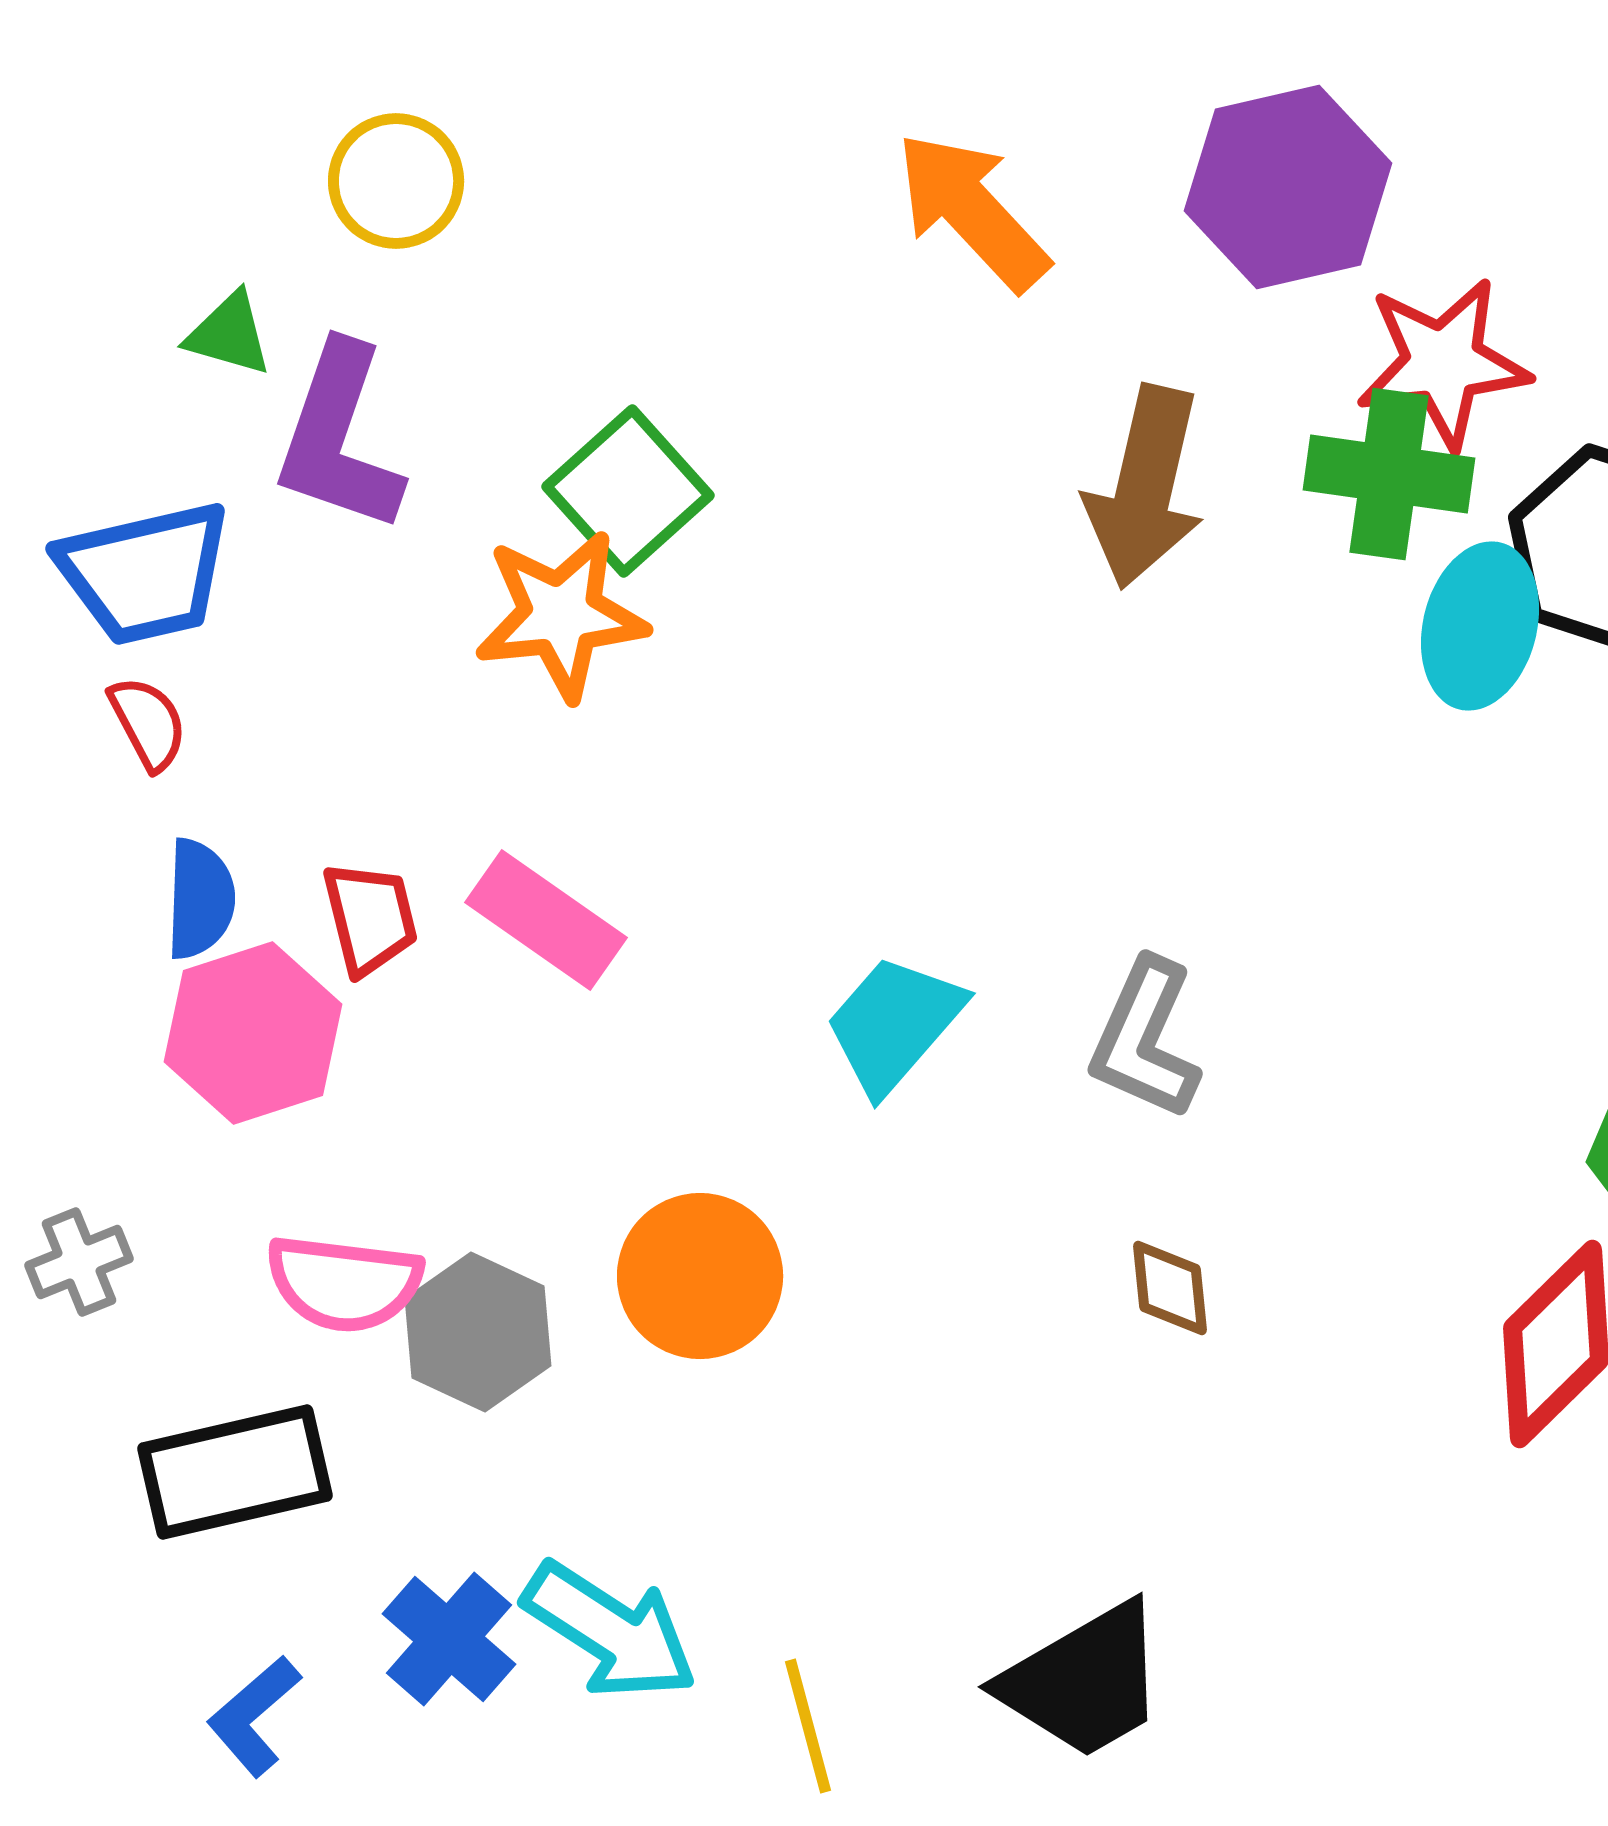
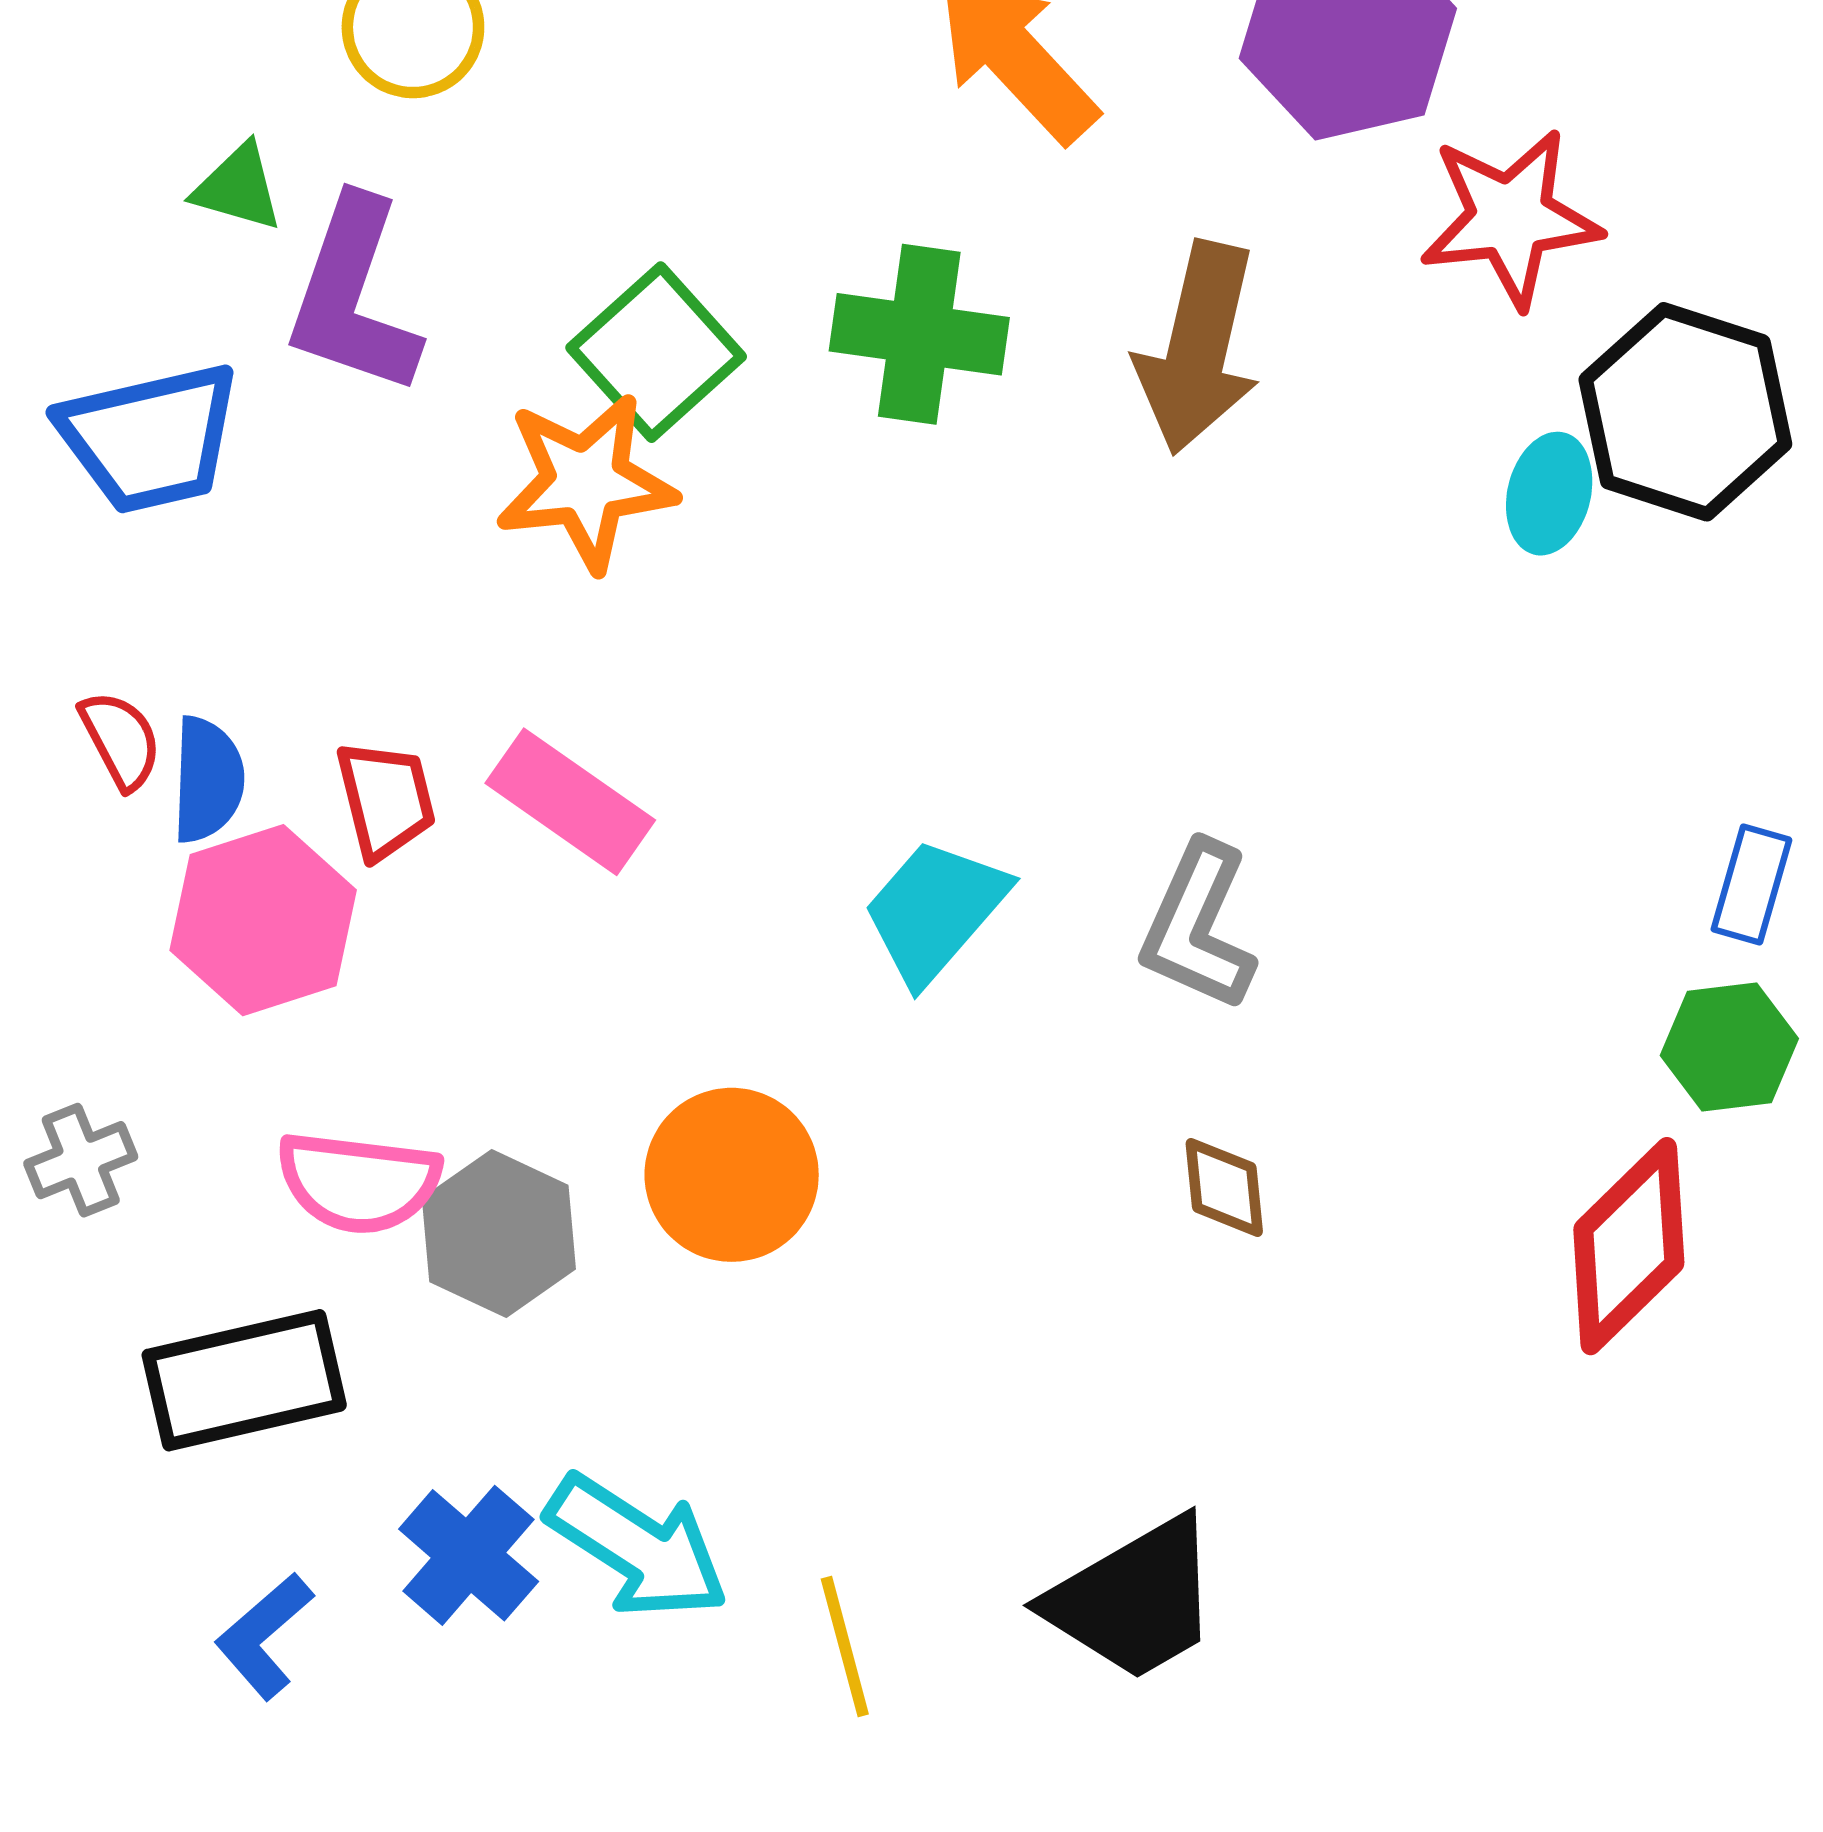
green cross: (1389, 474) -> (919, 334), moved
cyan ellipse: (1480, 626) -> (1549, 494), size x0.7
red semicircle: (148, 723) -> (121, 740), moved

